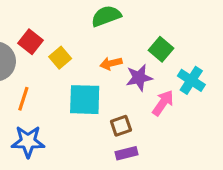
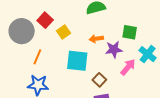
green square: (161, 49) -> (130, 32), turned -35
brown square: (121, 126) -> (99, 80), turned -32

